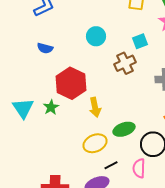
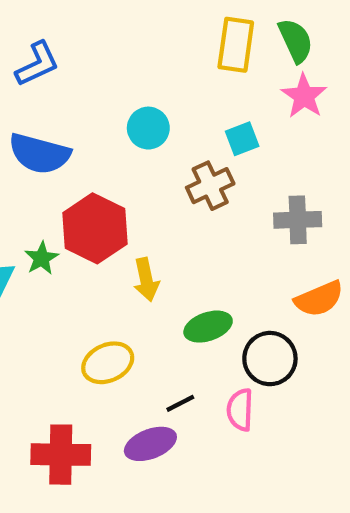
blue semicircle: (45, 48) -> (39, 154), size x1.8
green star: (51, 107) -> (42, 258), moved
yellow ellipse: (95, 143) -> (108, 363), moved

